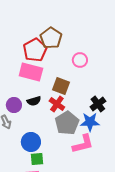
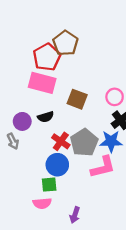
pink circle: (80, 60) -> (115, 97), moved
red cross: (57, 104) -> (61, 141), moved
blue circle: (31, 142) -> (57, 165), moved

